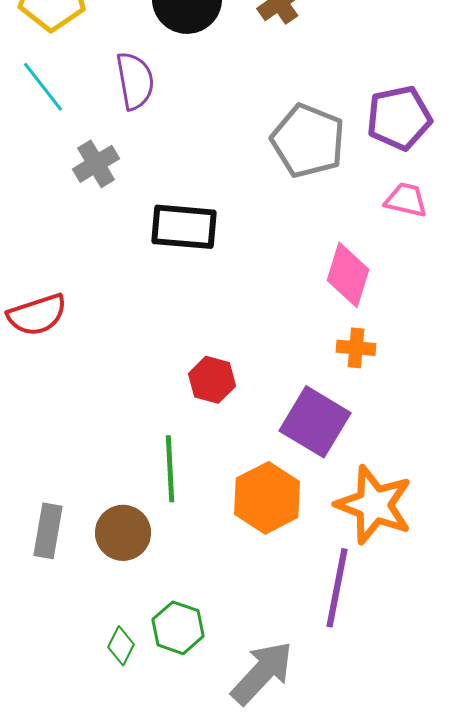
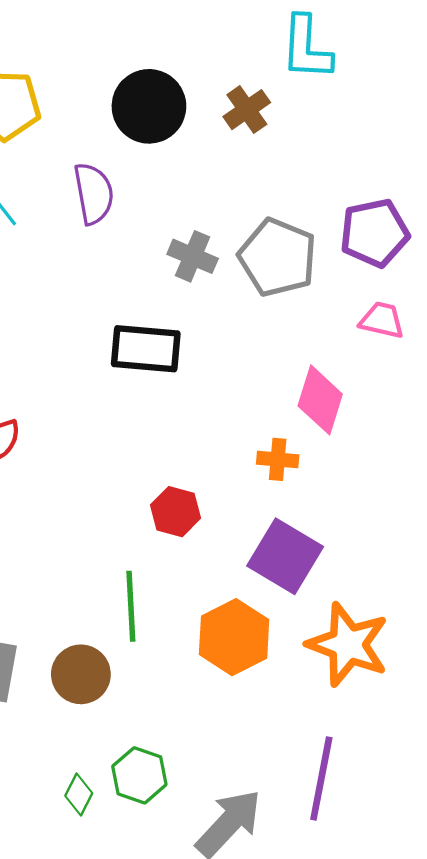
gray cross: (96, 164) -> (193, 256), moved, turned -36
orange cross: (356, 348) -> (278, 459), moved
purple line: (337, 588) -> (321, 779), moved

